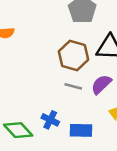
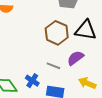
gray line: (73, 86) -> (53, 66), moved

